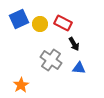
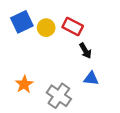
gray cross: (51, 60) -> (59, 96), moved
orange star: (21, 85) -> (24, 84), moved

